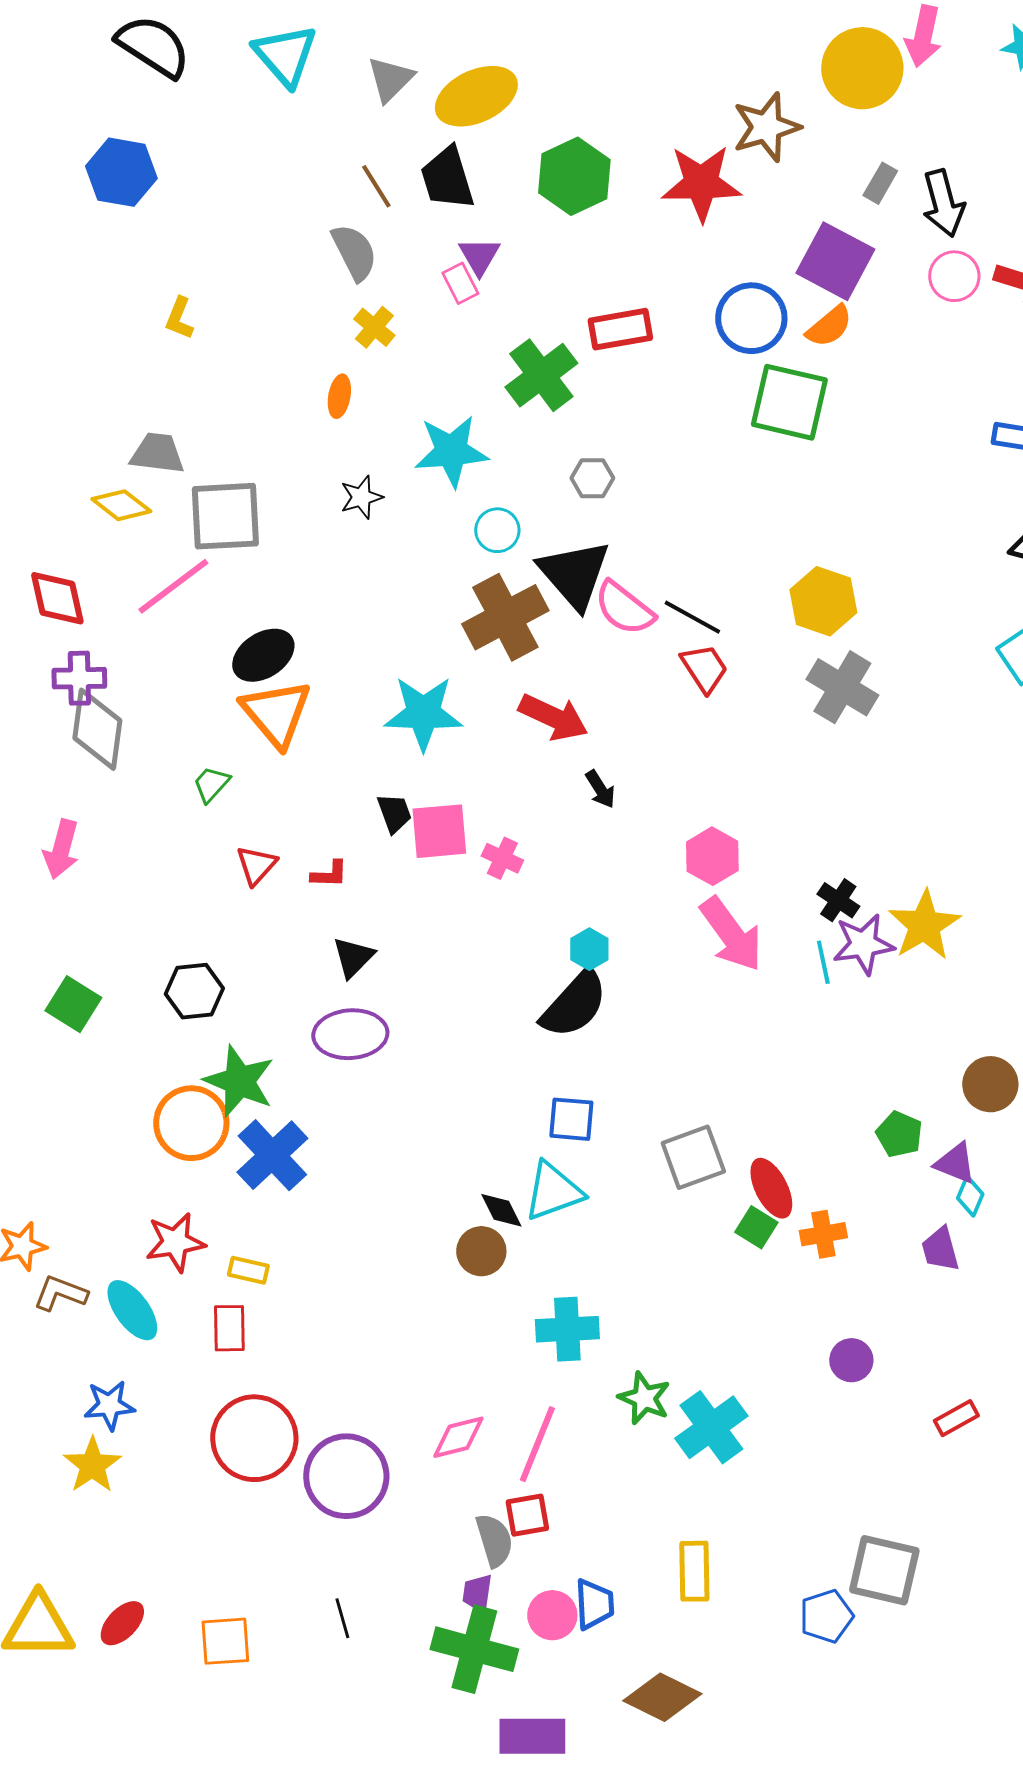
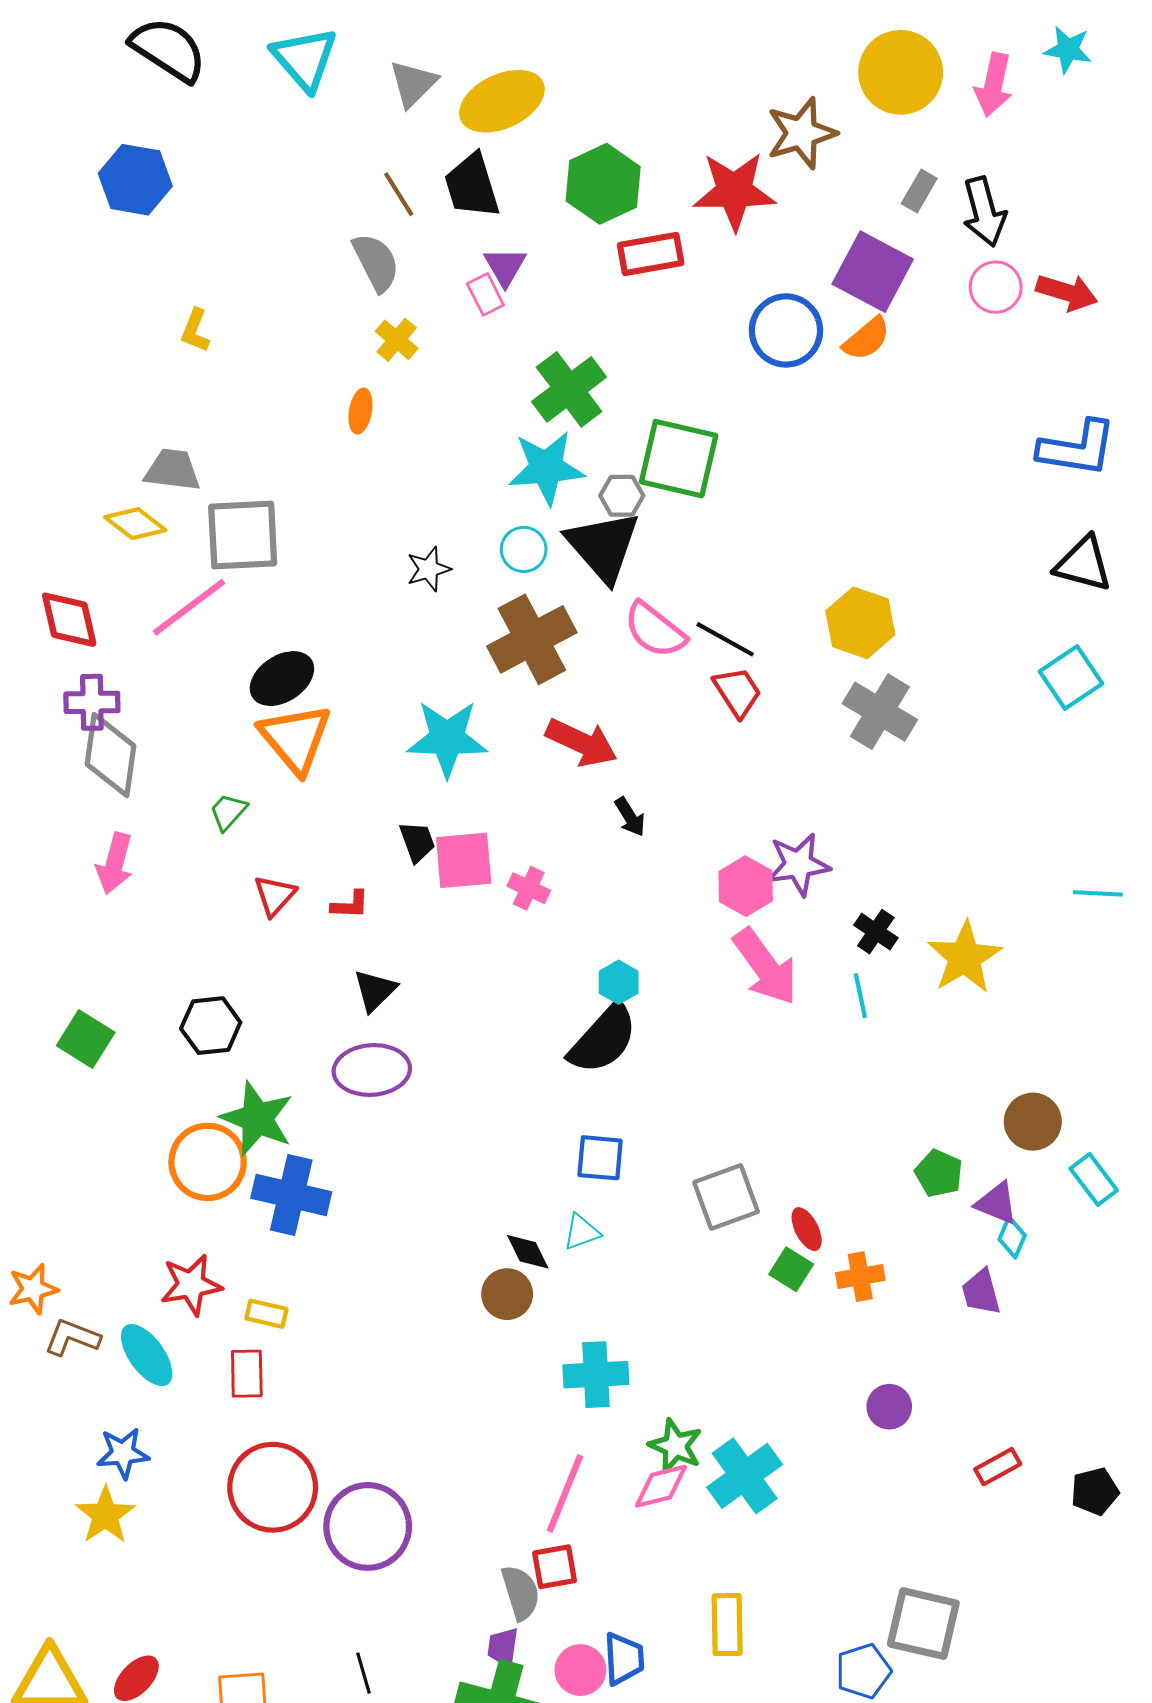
pink arrow: (923, 36) -> (994, 85), moved
red rectangle: (620, 329) -> (651, 254), moved
green square: (789, 402) -> (679, 459), moved
cyan star: (451, 451) -> (546, 468), moved
black star: (361, 497) -> (429, 569), moved
black triangle: (574, 574) -> (603, 546), moved
pink arrow: (61, 849) -> (115, 863), moved
purple star: (863, 944) -> (798, 864), moved
blue cross: (272, 1155) -> (291, 1195), turned -34
red ellipse: (771, 1188) -> (807, 1229), size x0.7
cyan triangle: (553, 1191) -> (581, 1232), size x0.6
pink diamond: (458, 1437) -> (661, 1486), moved

